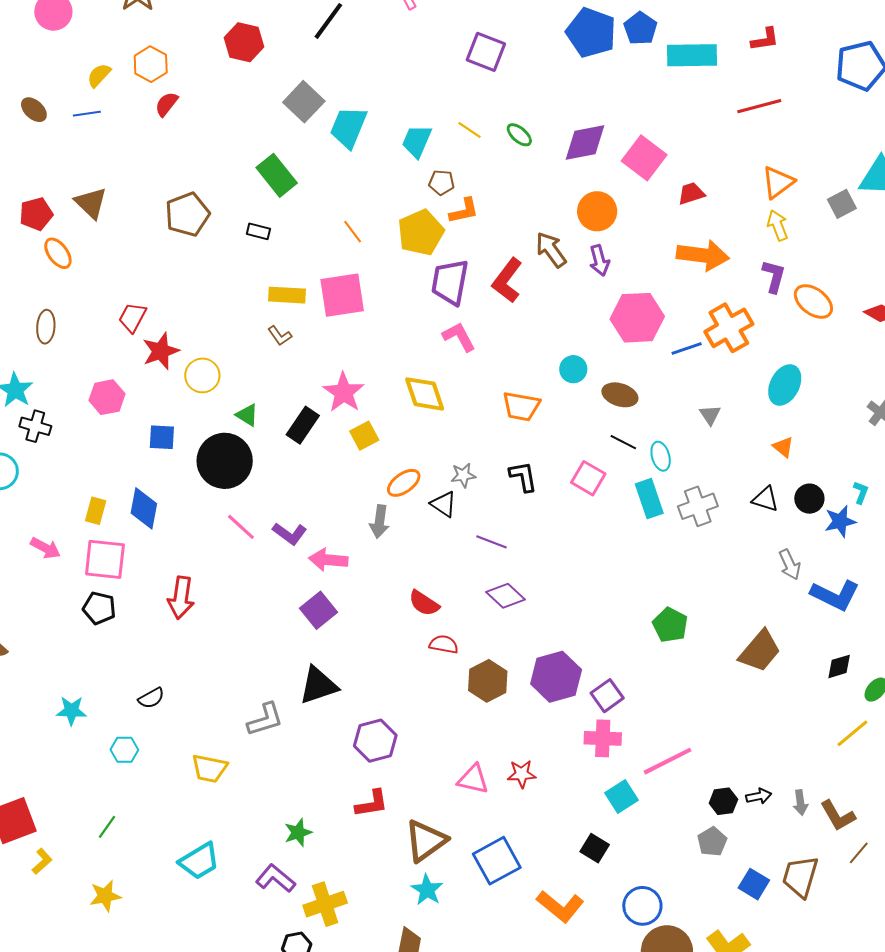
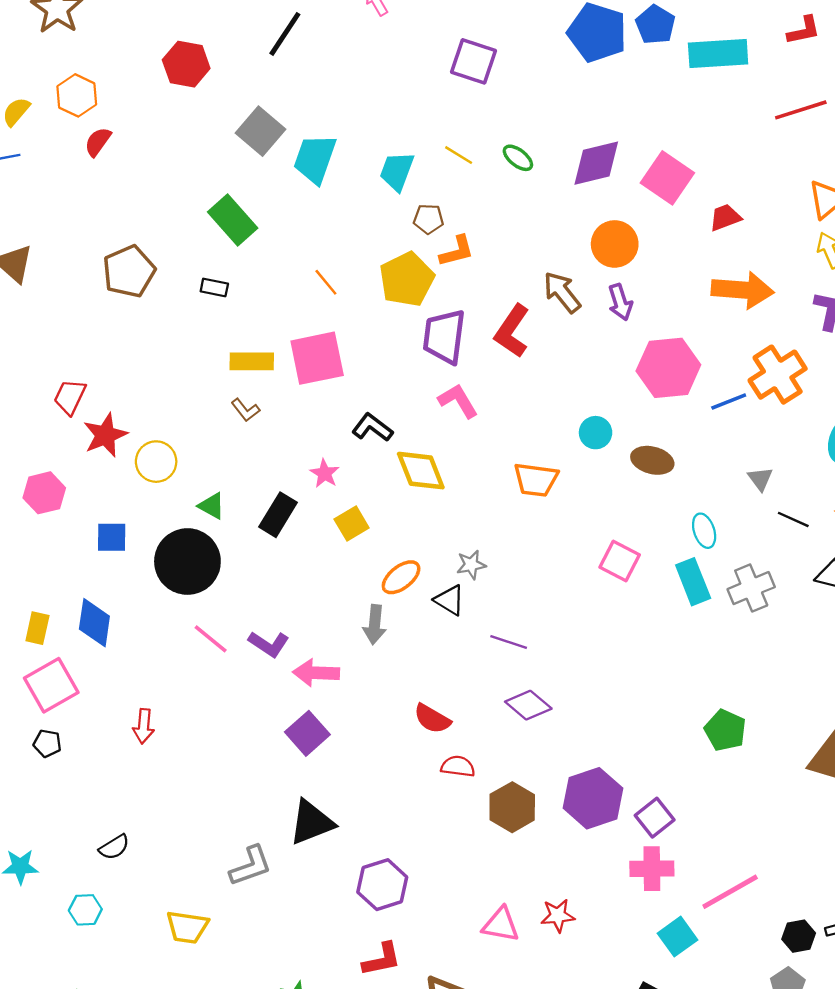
pink star: (344, 392) -> (325, 473), size x0.6
black line: (623, 442) -> (793, 519), moved
black L-shape: (523, 477) -> (372, 427), moved, turned -40
pink square: (105, 559) -> (51, 685), turned -33
red arrow: (181, 598) -> (144, 726), size x0.7
black pentagon: (99, 608) -> (47, 743), size x0.7

